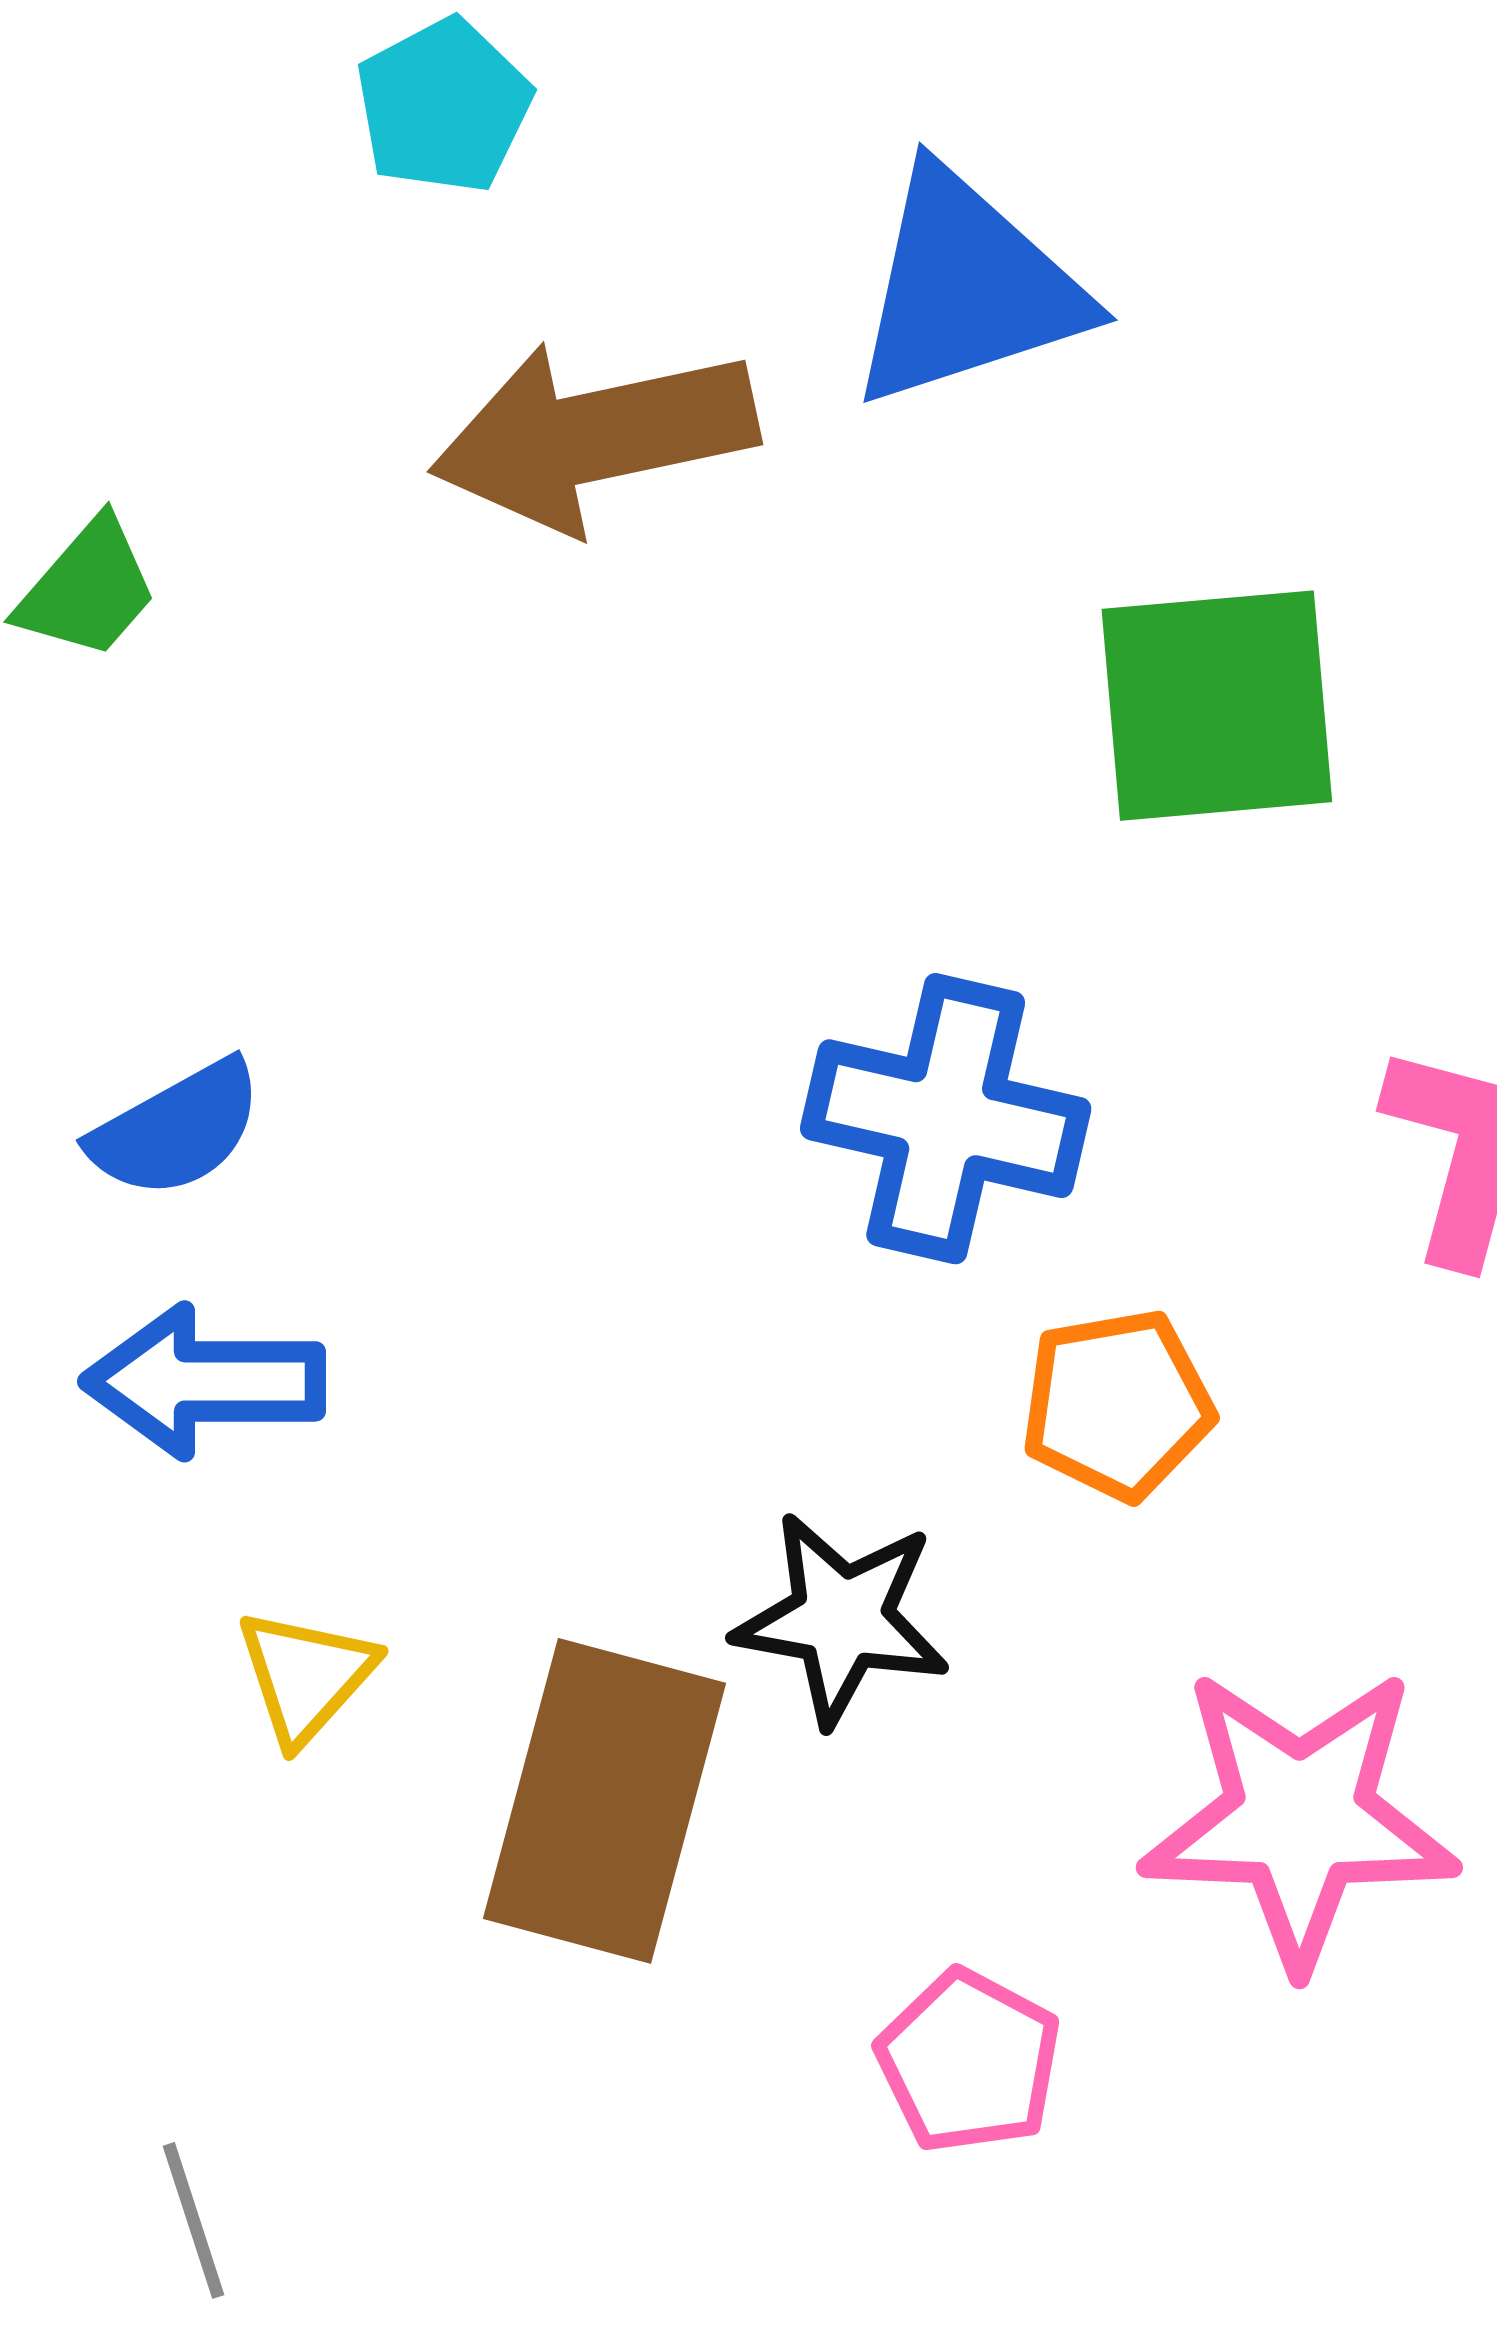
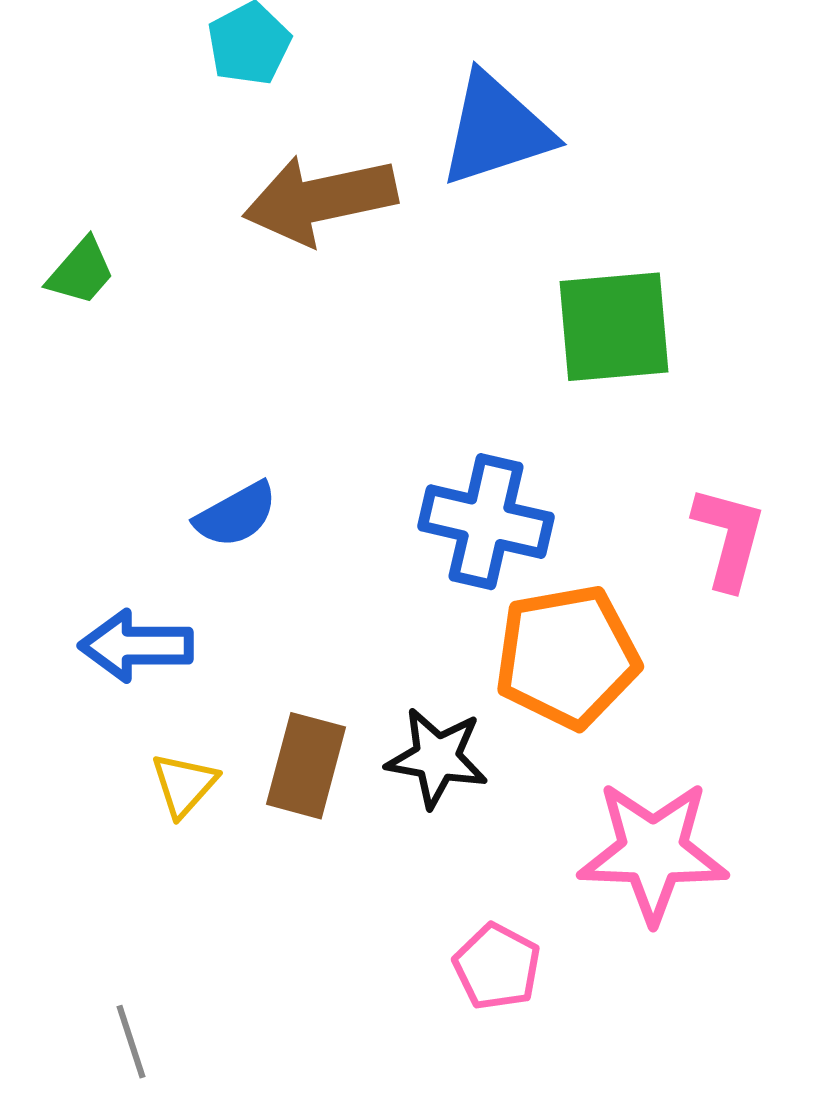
blue semicircle: (177, 1129) -> (236, 515), moved
orange pentagon: (1117, 1405) -> (567, 657), size x1.6
brown rectangle: (605, 1801) -> (306, 766), moved, size x0.7

